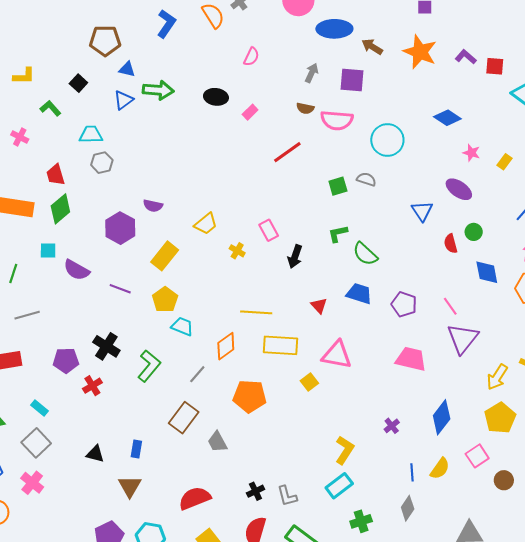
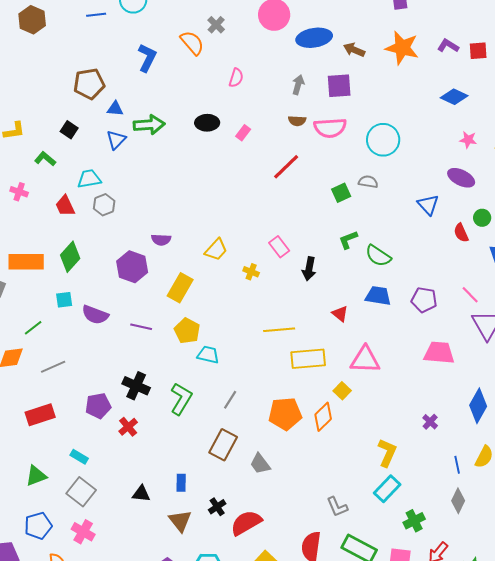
blue diamond: (447, 118) -> (454, 97), moved
red trapezoid: (55, 175) -> (65, 206), moved
green line: (13, 274) -> (33, 328), turned 42
orange diamond: (226, 346) -> (323, 417), moved
black cross: (255, 491) -> (217, 507), moved

